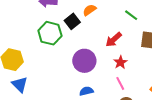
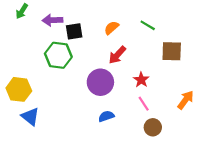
orange semicircle: (89, 10) -> (111, 28), moved
black square: (72, 21) -> (74, 31), moved, turned 35
red arrow: (114, 40) -> (117, 55), moved

